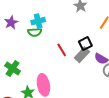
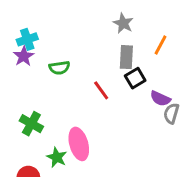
cyan cross: (38, 21) -> (27, 39), moved
gray rectangle: (82, 55) -> (126, 57), moved, turned -35

